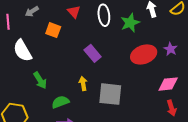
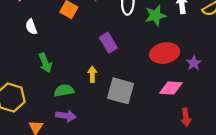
purple star: (171, 49) -> (194, 63), moved
white semicircle: (23, 51) -> (31, 27), size x0.6
pink diamond: (168, 84) -> (171, 88), moved

